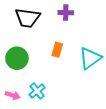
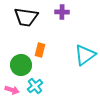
orange rectangle: (57, 50) -> (40, 50), moved
green circle: (17, 58) -> (21, 65), moved

